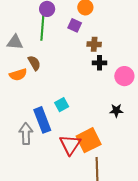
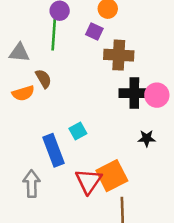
brown cross: (94, 44) -> (119, 55), size x1.6
black cross: (99, 63) -> (134, 93), moved, size x1.6
gray arrow: (26, 134) -> (32, 184), moved

